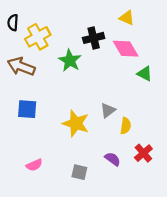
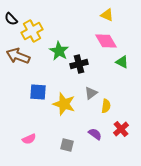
black semicircle: (13, 23) -> (11, 19), turned -48
black cross: (94, 38) -> (79, 64), moved
blue square: (27, 109) -> (38, 92), moved

